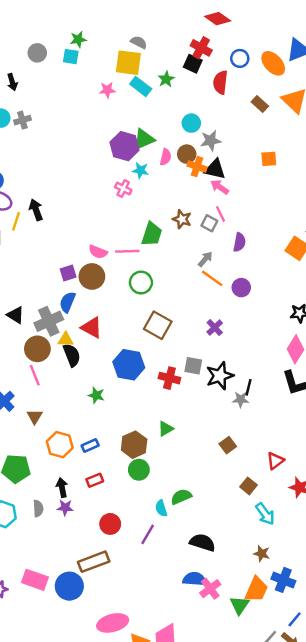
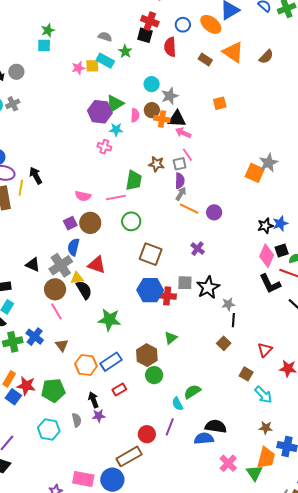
gray semicircle: (139, 42) -> (105, 37), moved
gray circle: (37, 53) -> (16, 72), moved
yellow square: (128, 63) -> (92, 66), moved, size x0.6
gray square: (209, 223) -> (180, 164), turned -32
purple semicircle: (239, 242) -> (180, 181), moved
pink semicircle: (98, 252) -> (83, 196), moved
blue hexagon: (129, 365) -> (150, 290), moved
black line: (248, 387) -> (233, 320), moved
green star: (96, 395) -> (109, 320), size x1.6
blue rectangle: (90, 445) -> (111, 362), size x1.5
red circle: (110, 524) -> (147, 434), moved
blue semicircle: (195, 579) -> (204, 439), moved

